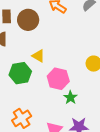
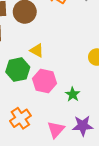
pink hexagon: (58, 79) -> (45, 81), moved

